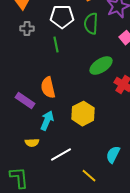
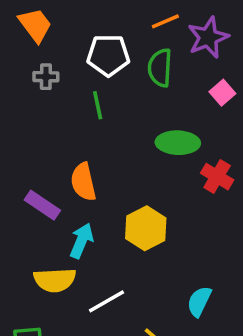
green ellipse: (101, 66) -> (178, 143), turned 35
yellow semicircle: (32, 143) -> (55, 280), size x1.6

